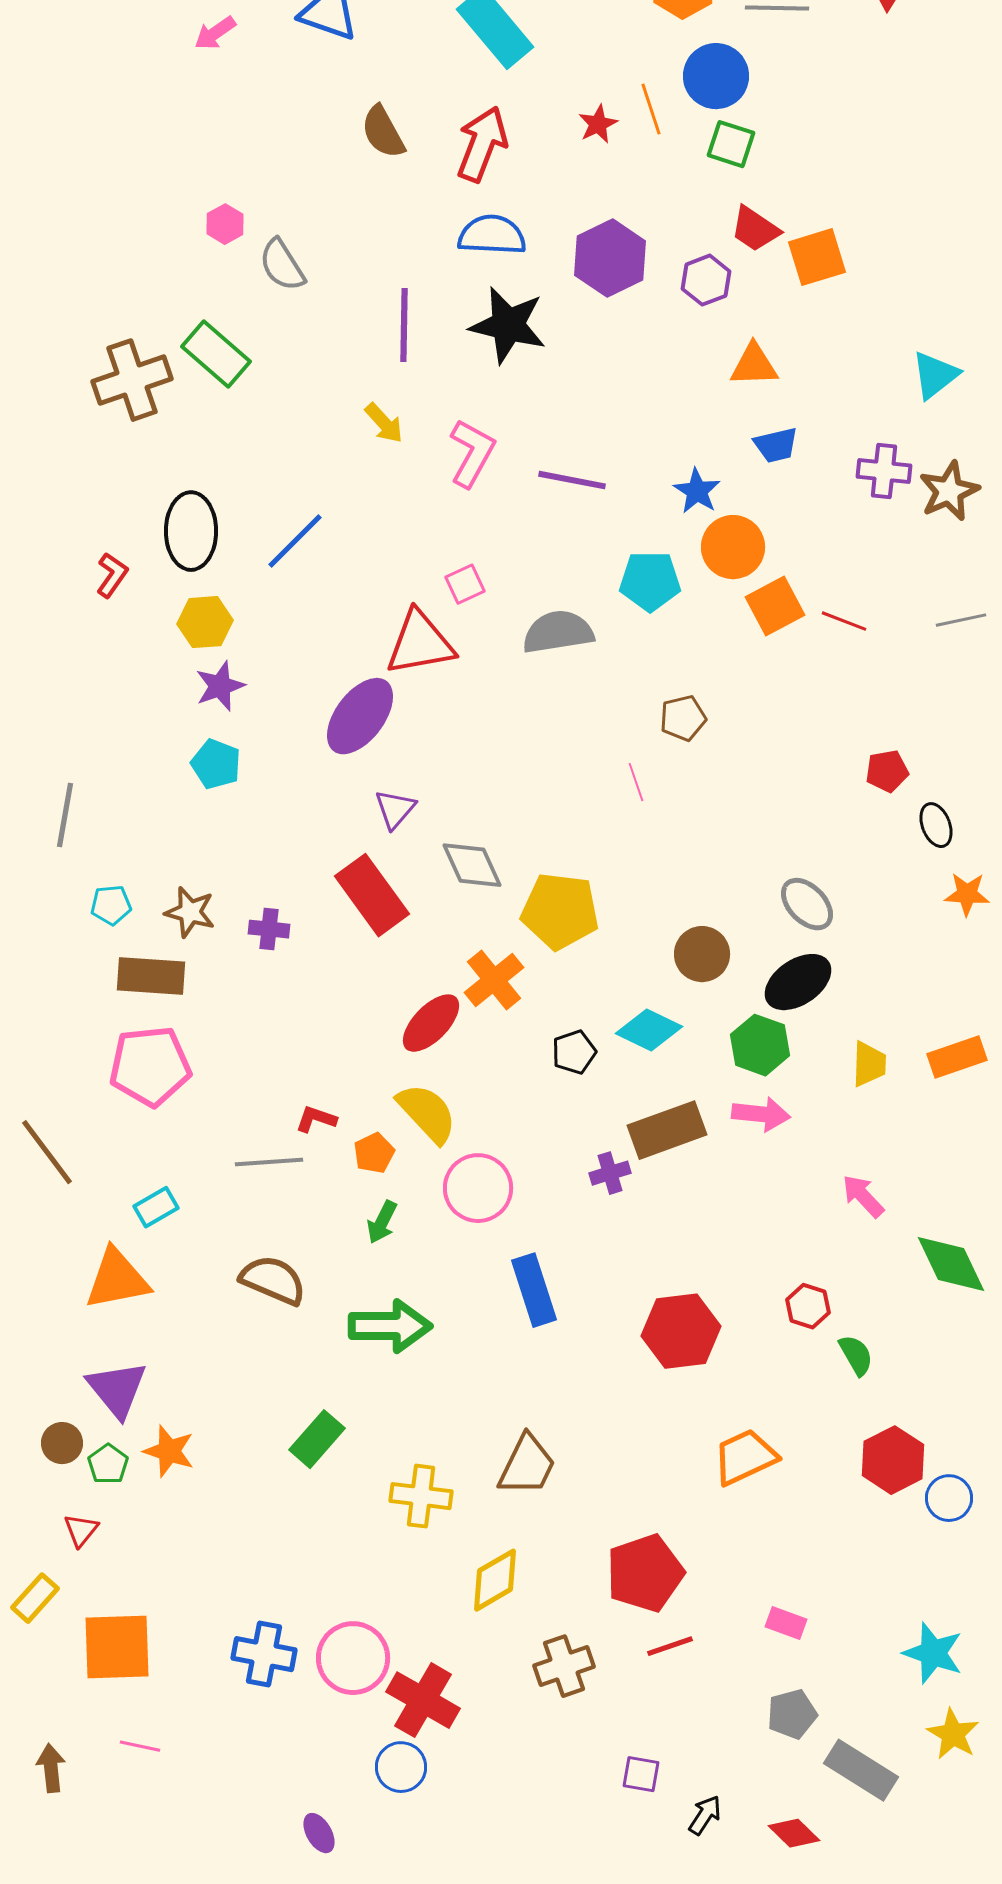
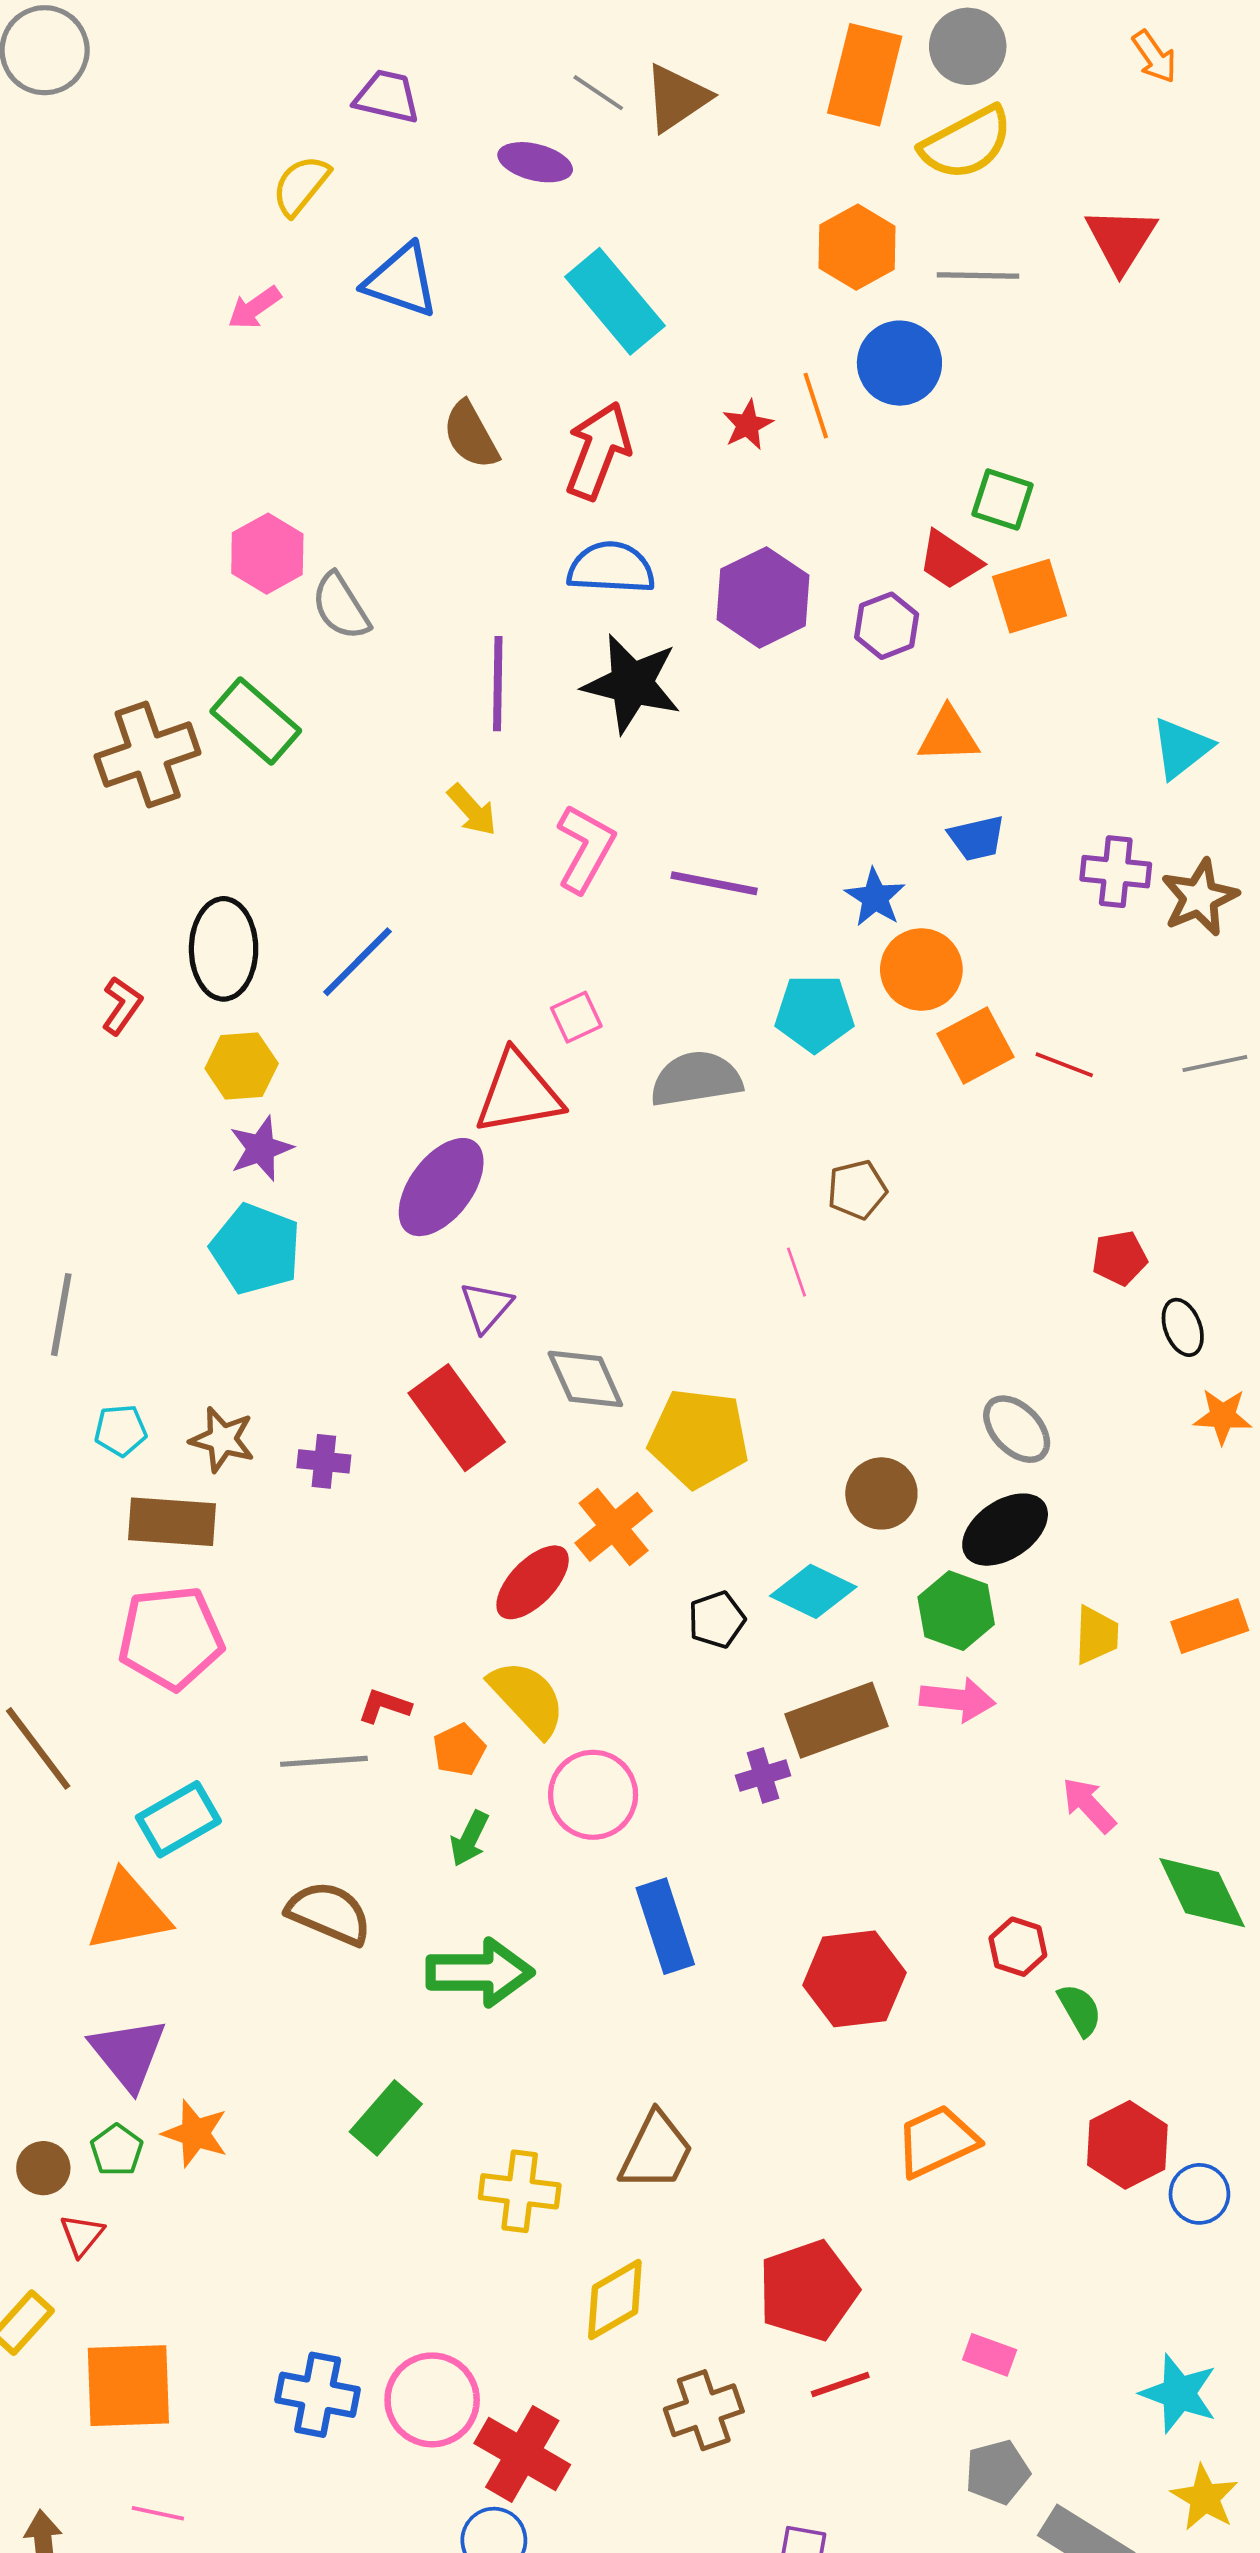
green square: (731, 144) -> (1002, 500), moved
pink hexagon: (225, 224) -> (267, 554), size x1.5
cyan pentagon: (216, 764) -> (256, 1249), size x1.4
cyan rectangle: (156, 1207) -> (178, 1819), size x1.4
brown circle: (62, 1443) -> (43, 2168), moved

